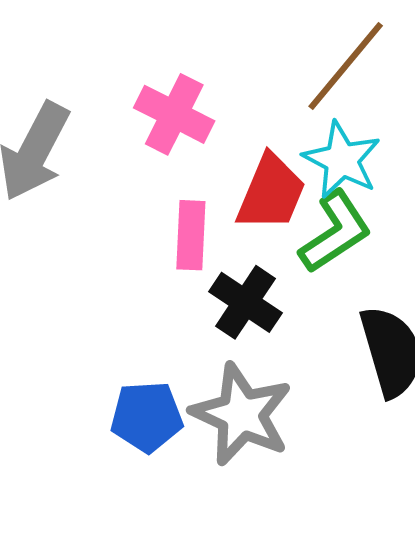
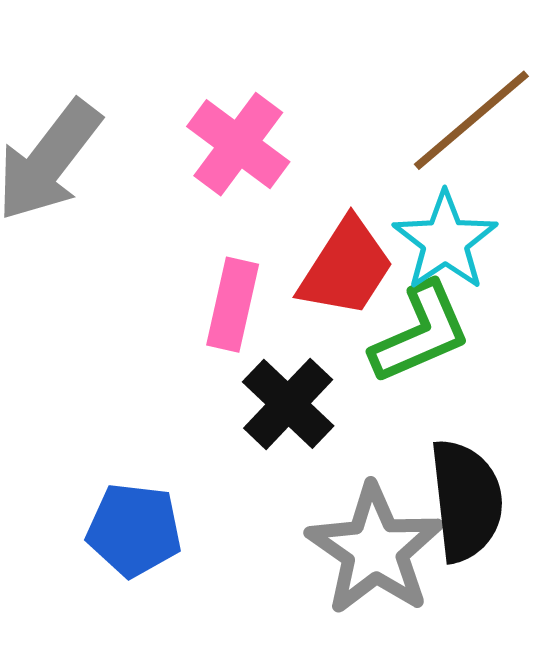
gray star: (242, 414) -> (375, 550), moved

